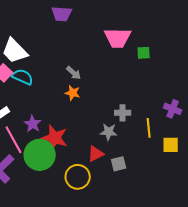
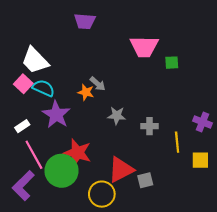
orange star: (73, 93) -> (86, 92), moved
purple star: (33, 124) -> (56, 115), moved, size x1.5
gray star: (109, 132) -> (117, 116), moved
red triangle: (96, 154) -> (121, 170), size x1.5

